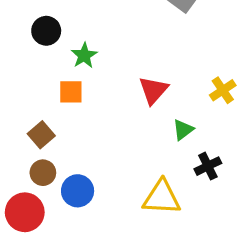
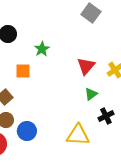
green star: (84, 56) -> (42, 49), moved
red triangle: (153, 90) -> (86, 66), moved

